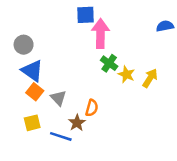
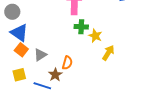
green cross: (109, 63) -> (81, 27), turned -32
yellow arrow: (150, 78) -> (108, 53), moved
gray triangle: (58, 98) -> (40, 55), turned 40

